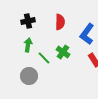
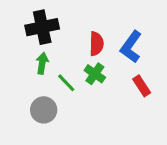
black cross: (28, 21) -> (42, 27), size x1.5
red semicircle: (60, 22) -> (96, 44), moved

